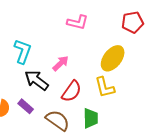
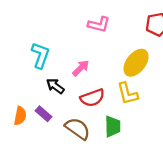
black arrow: (37, 80) -> (55, 86), size x0.7
red semicircle: (72, 91) -> (92, 98), turned 35

